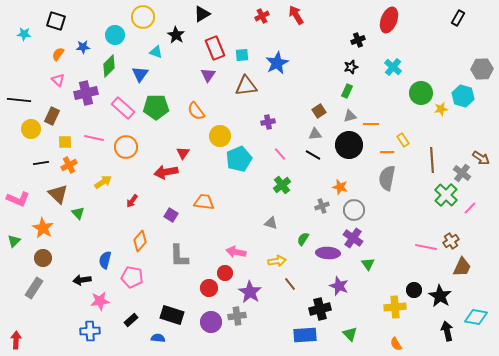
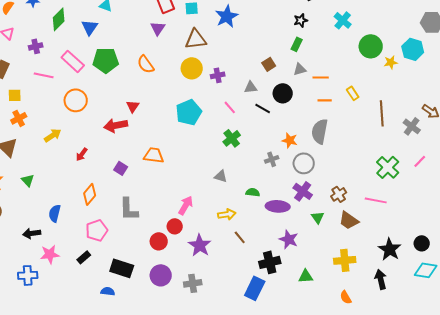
purple cross: (86, 93) -> (36, 46), size x0.6
gray triangle: (315, 134) -> (251, 87), moved
yellow circle: (220, 136) -> (192, 68), moved
pink line: (94, 138) -> (44, 75), moved
black circle: (349, 145) -> (283, 93), moved, size x0.7
orange line: (387, 152) -> (325, 100), moved
gray semicircle: (387, 178) -> (320, 131), moved
green cross: (446, 195) -> (388, 167), moved
green triangle: (78, 213) -> (28, 180), moved
green semicircle: (303, 239) -> (253, 192), turned 64
brown cross: (451, 241) -> (339, 194), moved
pink arrow: (236, 252) -> (186, 205), turned 108
brown trapezoid: (462, 267) -> (349, 220), moved, turned 100
pink pentagon: (132, 277) -> (97, 230), moved, turned -30
black circle: (414, 290) -> (422, 243), moved
gray cross: (237, 316) -> (193, 283), moved
black rectangle: (131, 320) -> (84, 257), moved
blue cross: (90, 331) -> (28, 275), moved
black arrow: (447, 331) -> (381, 279), moved
green triangle: (350, 334) -> (306, 276), moved, turned -49
blue rectangle: (305, 335) -> (255, 288), turned -60

